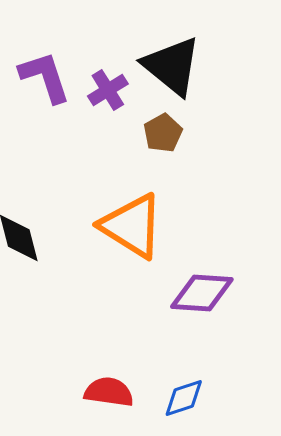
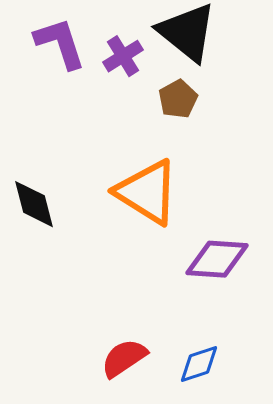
red semicircle: (109, 392) -> (124, 358), turned -42

